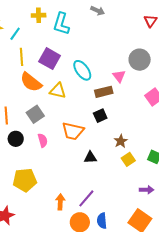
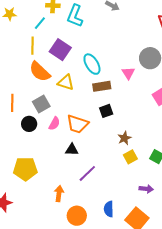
cyan line: (15, 34) -> (40, 23), moved
brown rectangle: (104, 92) -> (102, 86), moved
black circle: (16, 139) -> (29, 124), moved
pink semicircle: (43, 140) -> (54, 124), moved, turned 40
black triangle: (90, 157) -> (72, 150), moved
purple line: (86, 198) -> (87, 173), moved
blue semicircle: (102, 221) -> (109, 209), moved

